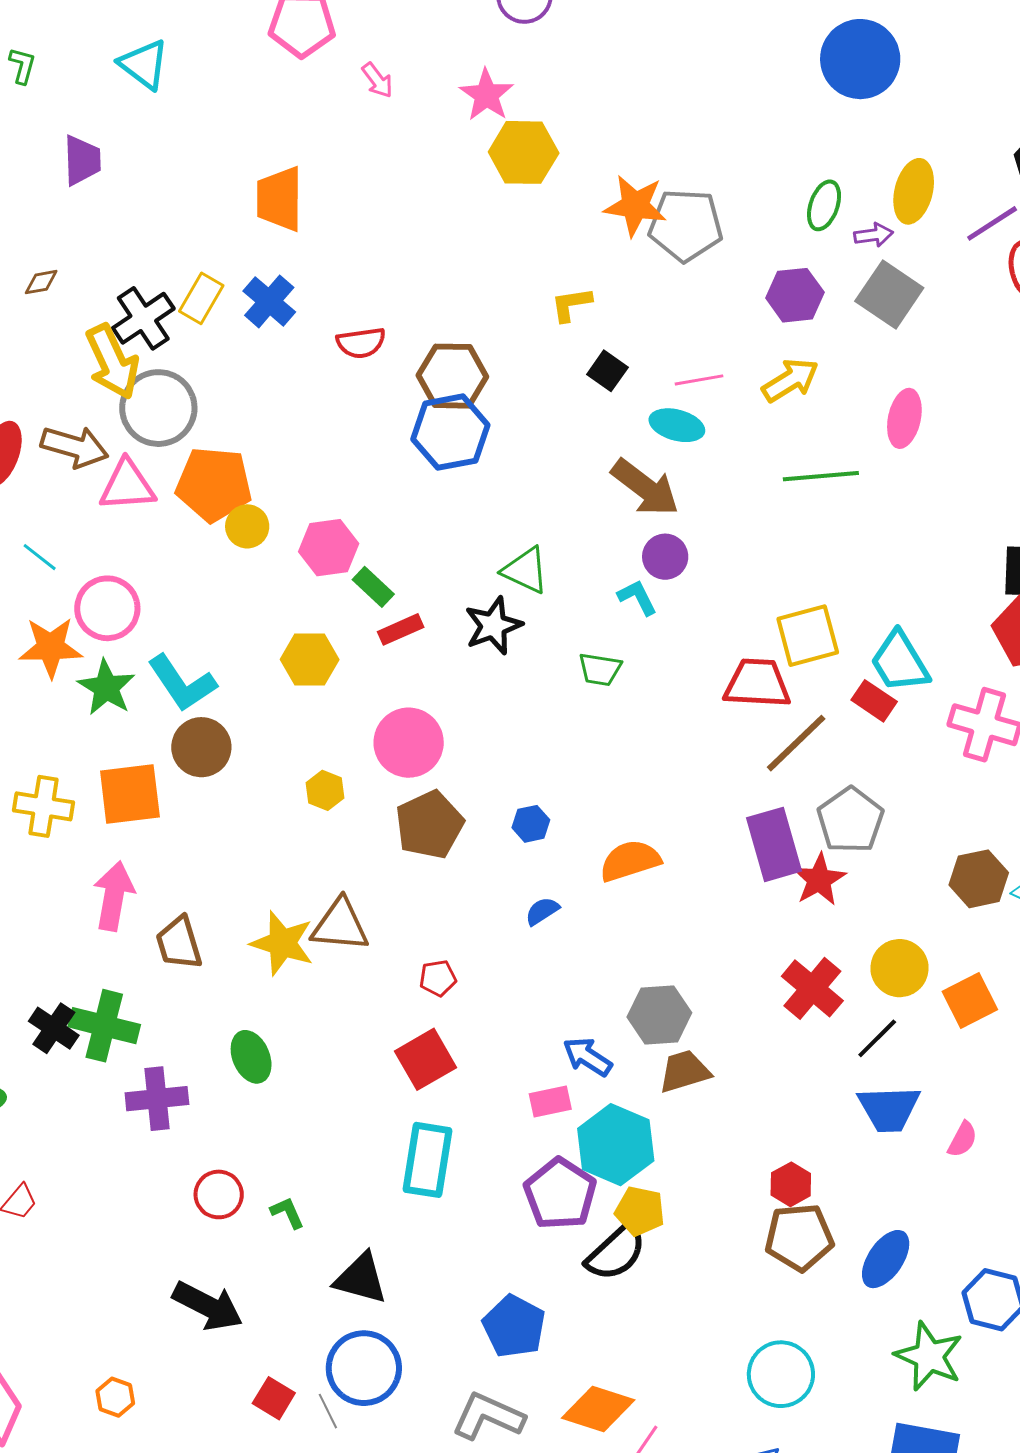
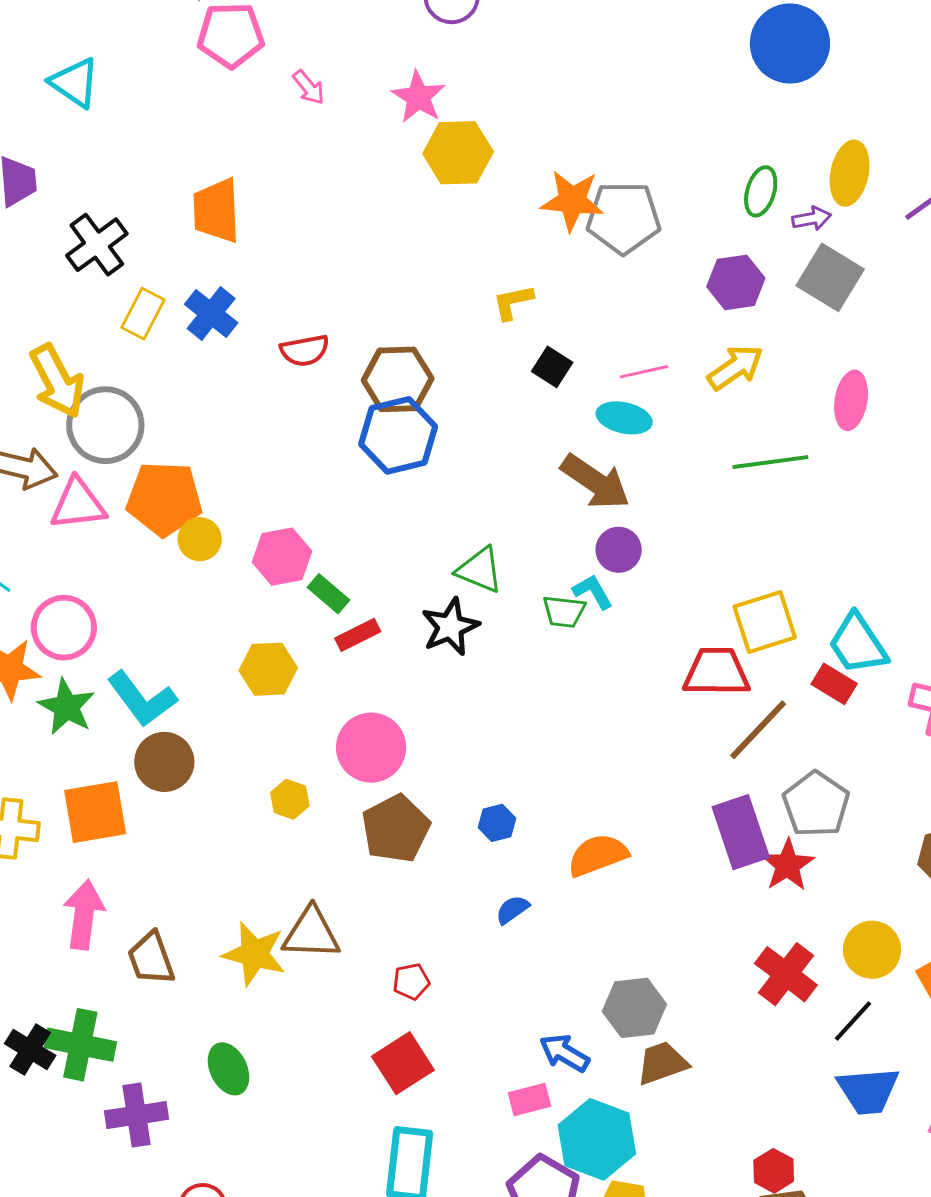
black cross: (143, 318) -> (97, 245), moved
green trapezoid: (600, 669) -> (564, 612), moved

